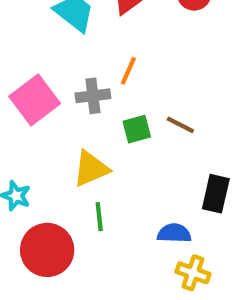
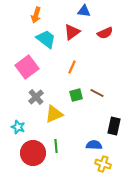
gray cross: (93, 96) -> (36, 97), moved, turned -35
pink square: (35, 100) -> (27, 67), moved
green line: (99, 217) -> (56, 146), moved

